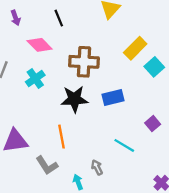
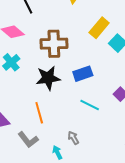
cyan line: (124, 145) -> (90, 105), moved

